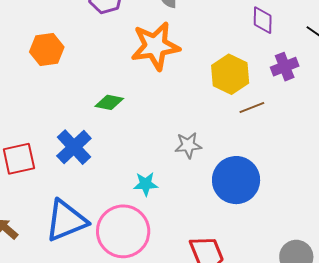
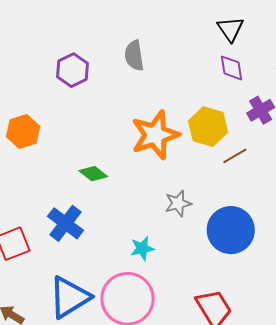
orange star: (155, 46) -> (155, 135), moved
green diamond: (109, 102) -> (93, 174), turned 36

